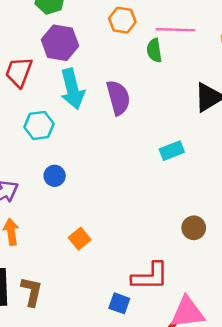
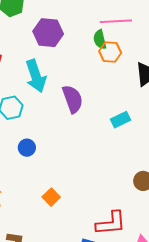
orange hexagon: (122, 20) -> (110, 52), moved
purple hexagon: (60, 43) -> (48, 33), moved
purple semicircle: (118, 98) -> (73, 99), moved

